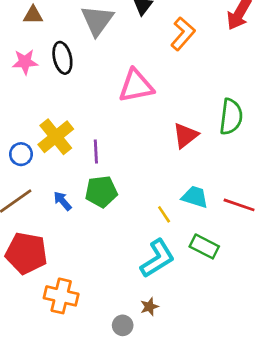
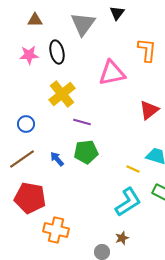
orange L-shape: (183, 34) -> (147, 50), moved, turned -35
yellow cross: (56, 137) -> (62, 94), moved
purple line: (96, 151) -> (82, 122), turned -72
yellow line: (164, 214) -> (133, 169), turned -32

